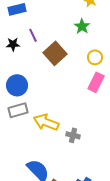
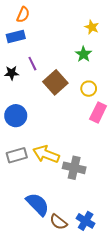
yellow circle: (95, 57) -> (89, 89), moved
gray rectangle: (18, 110) -> (17, 155), moved
gray cross: (73, 135) -> (74, 168), size x1.5

